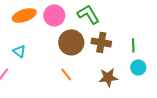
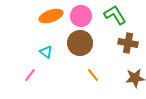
brown circle: (71, 42) -> (80, 43), moved

